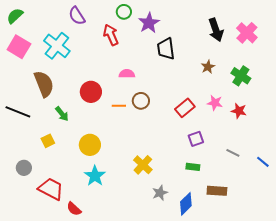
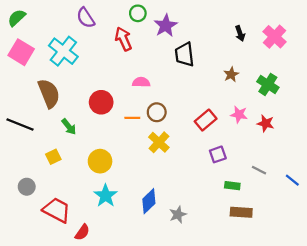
black arrow: (216, 30) -> (240, 33), size x0.6
yellow cross: (143, 165) -> (159, 142), moved
green rectangle: (193, 167) -> (232, 186), moved
blue diamond: (186, 204) -> (149, 201), moved
red semicircle: (74, 209) -> (82, 232), turned -98

